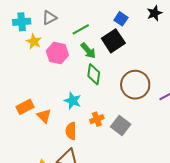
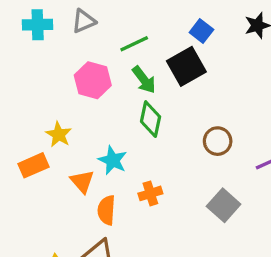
yellow star: (34, 42) -> (59, 135), moved
brown circle: (135, 85) -> (218, 141), size x0.6
orange triangle: (44, 116) -> (82, 181), moved
gray square: (121, 126) -> (224, 205), moved

